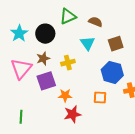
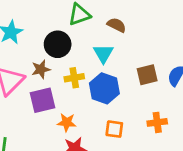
black circle: (45, 34) -> (58, 44), moved
brown square: (116, 44) -> (147, 75), moved
blue hexagon: (112, 72) -> (104, 88), moved

